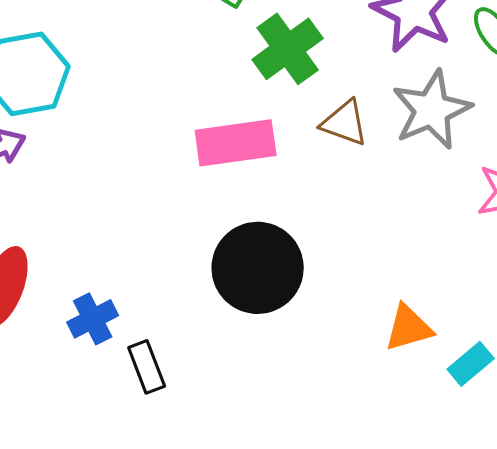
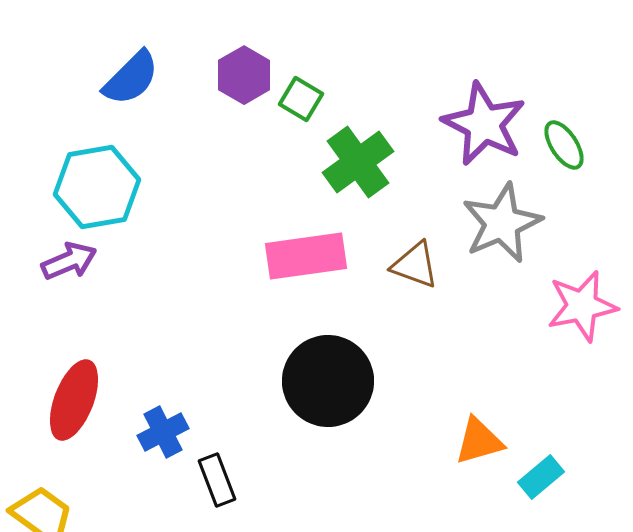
brown triangle: (345, 123) -> (415, 265), moved

